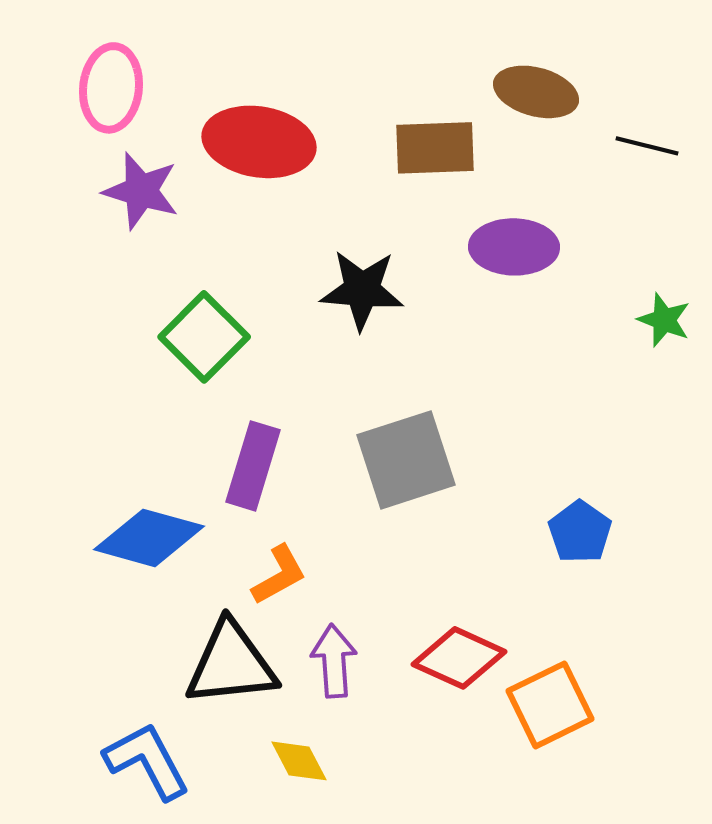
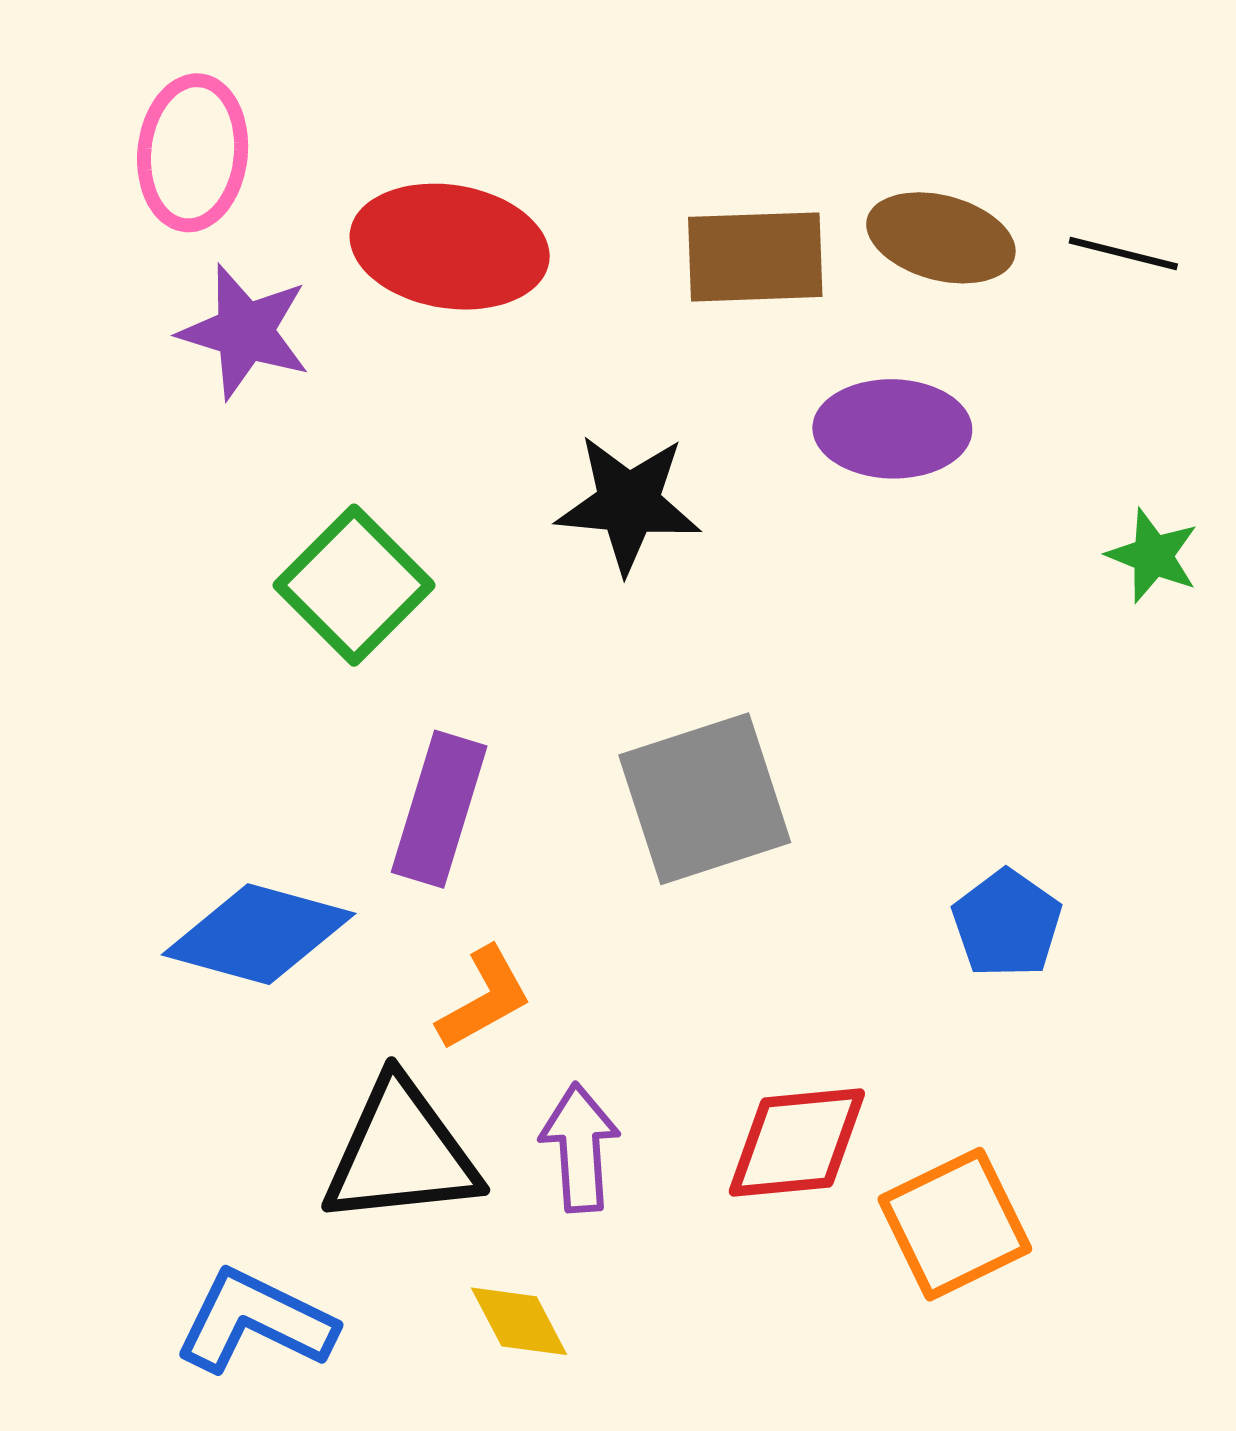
brown ellipse: (536, 92) -> (941, 238), moved
red diamond: (459, 658) -> (797, 1142), turned -30
blue L-shape: (147, 761) -> (255, 1321), turned -36

